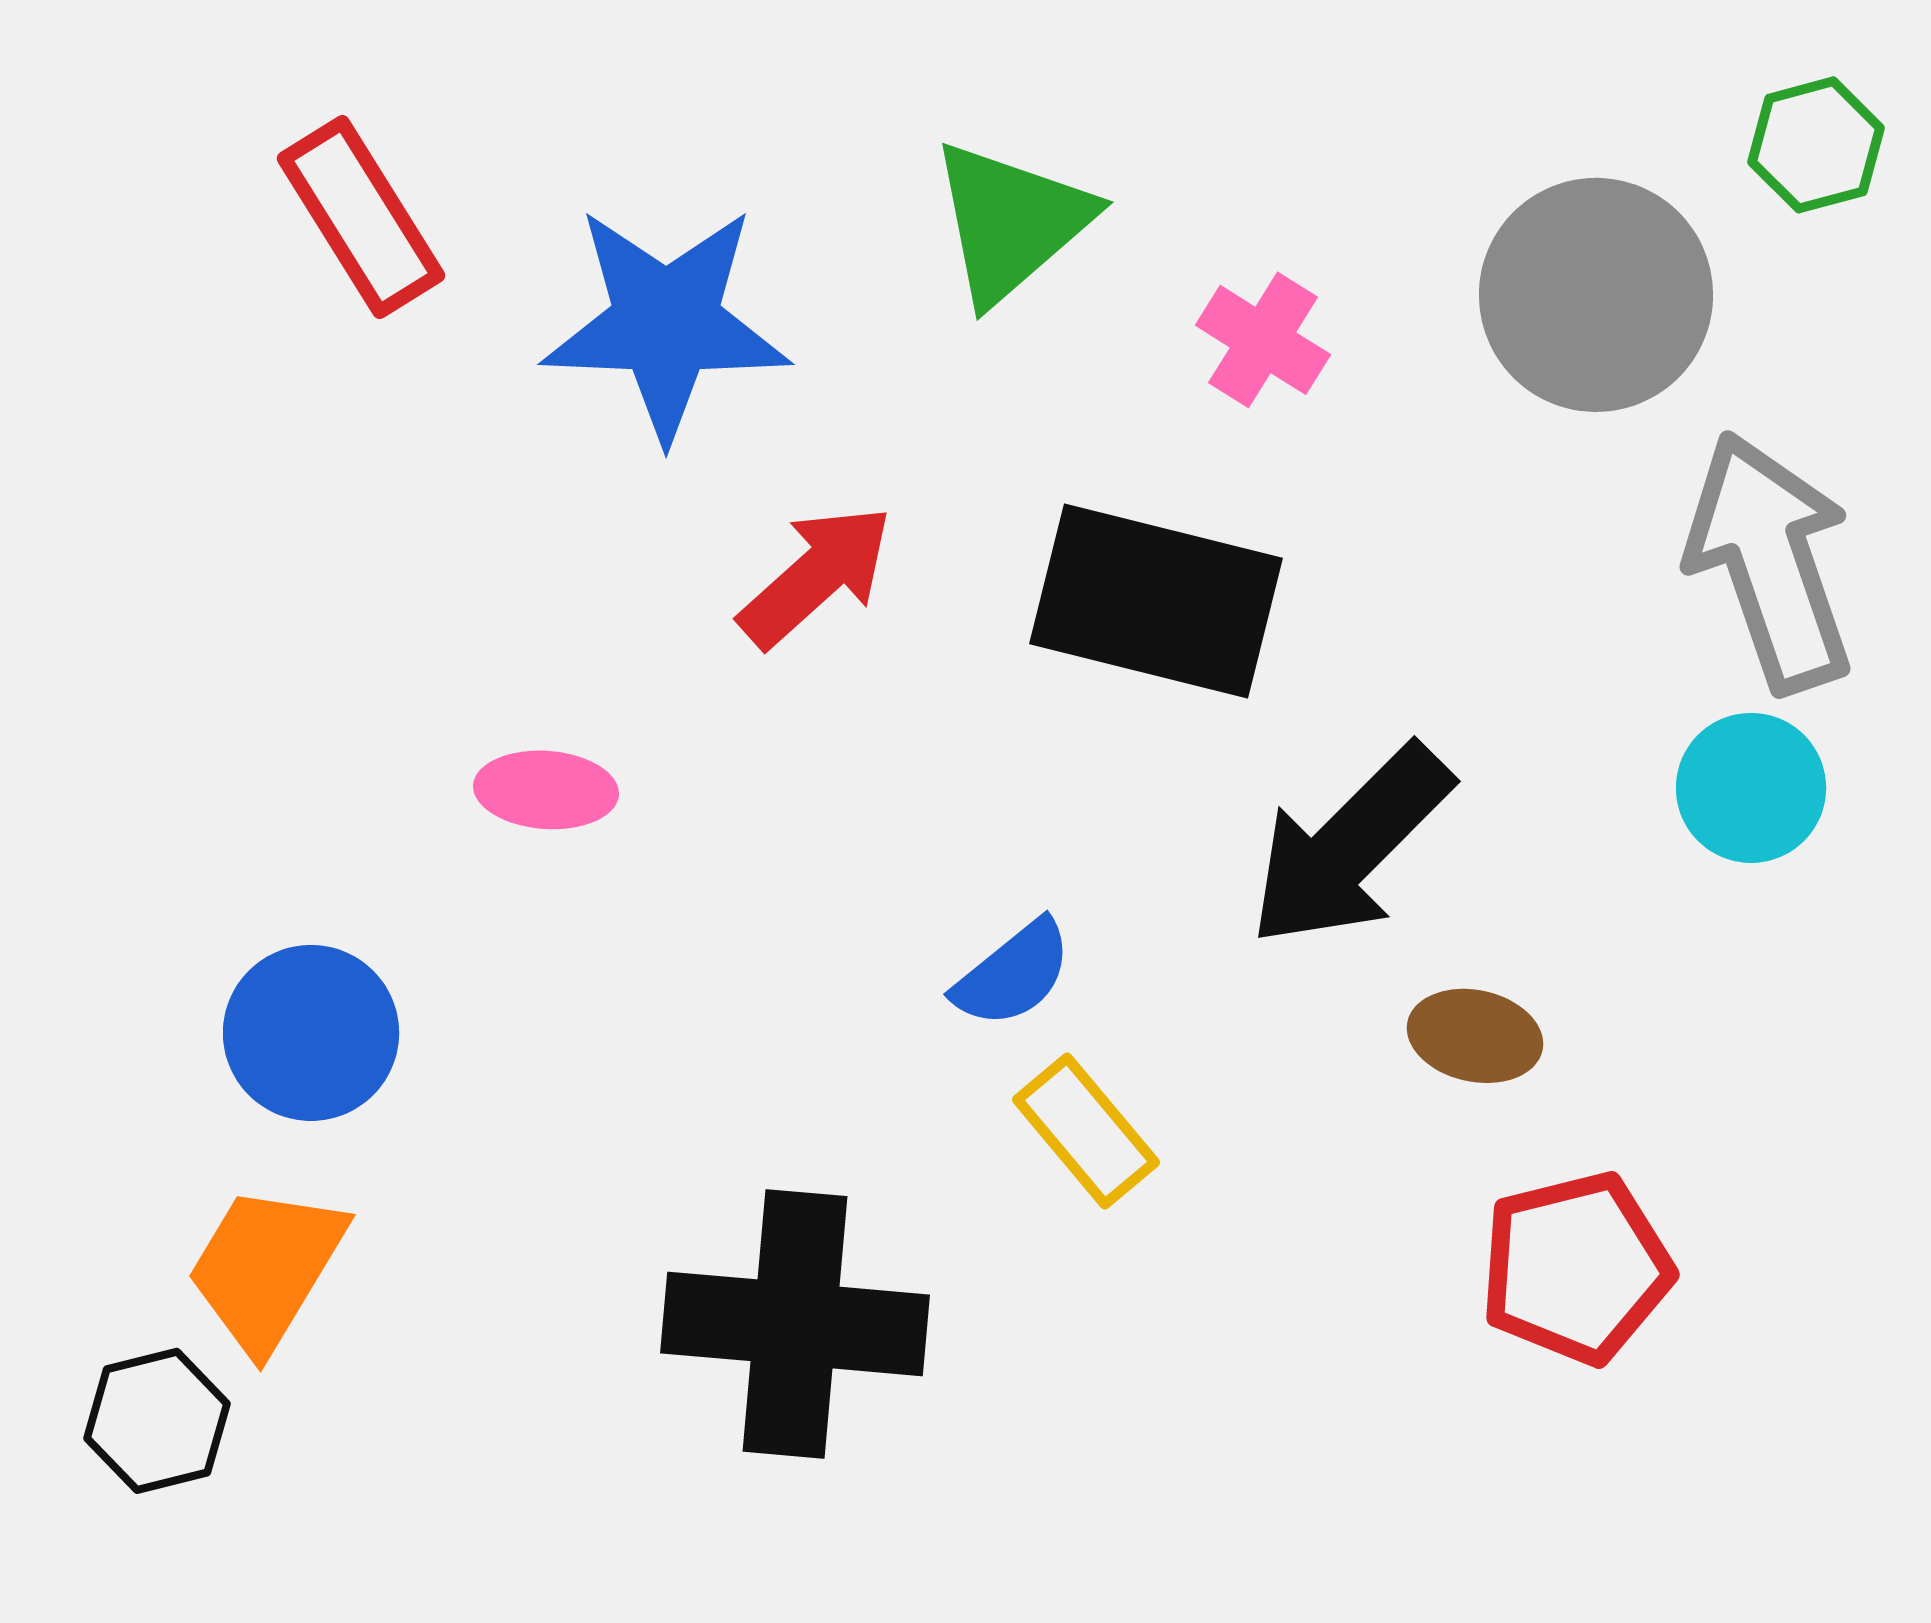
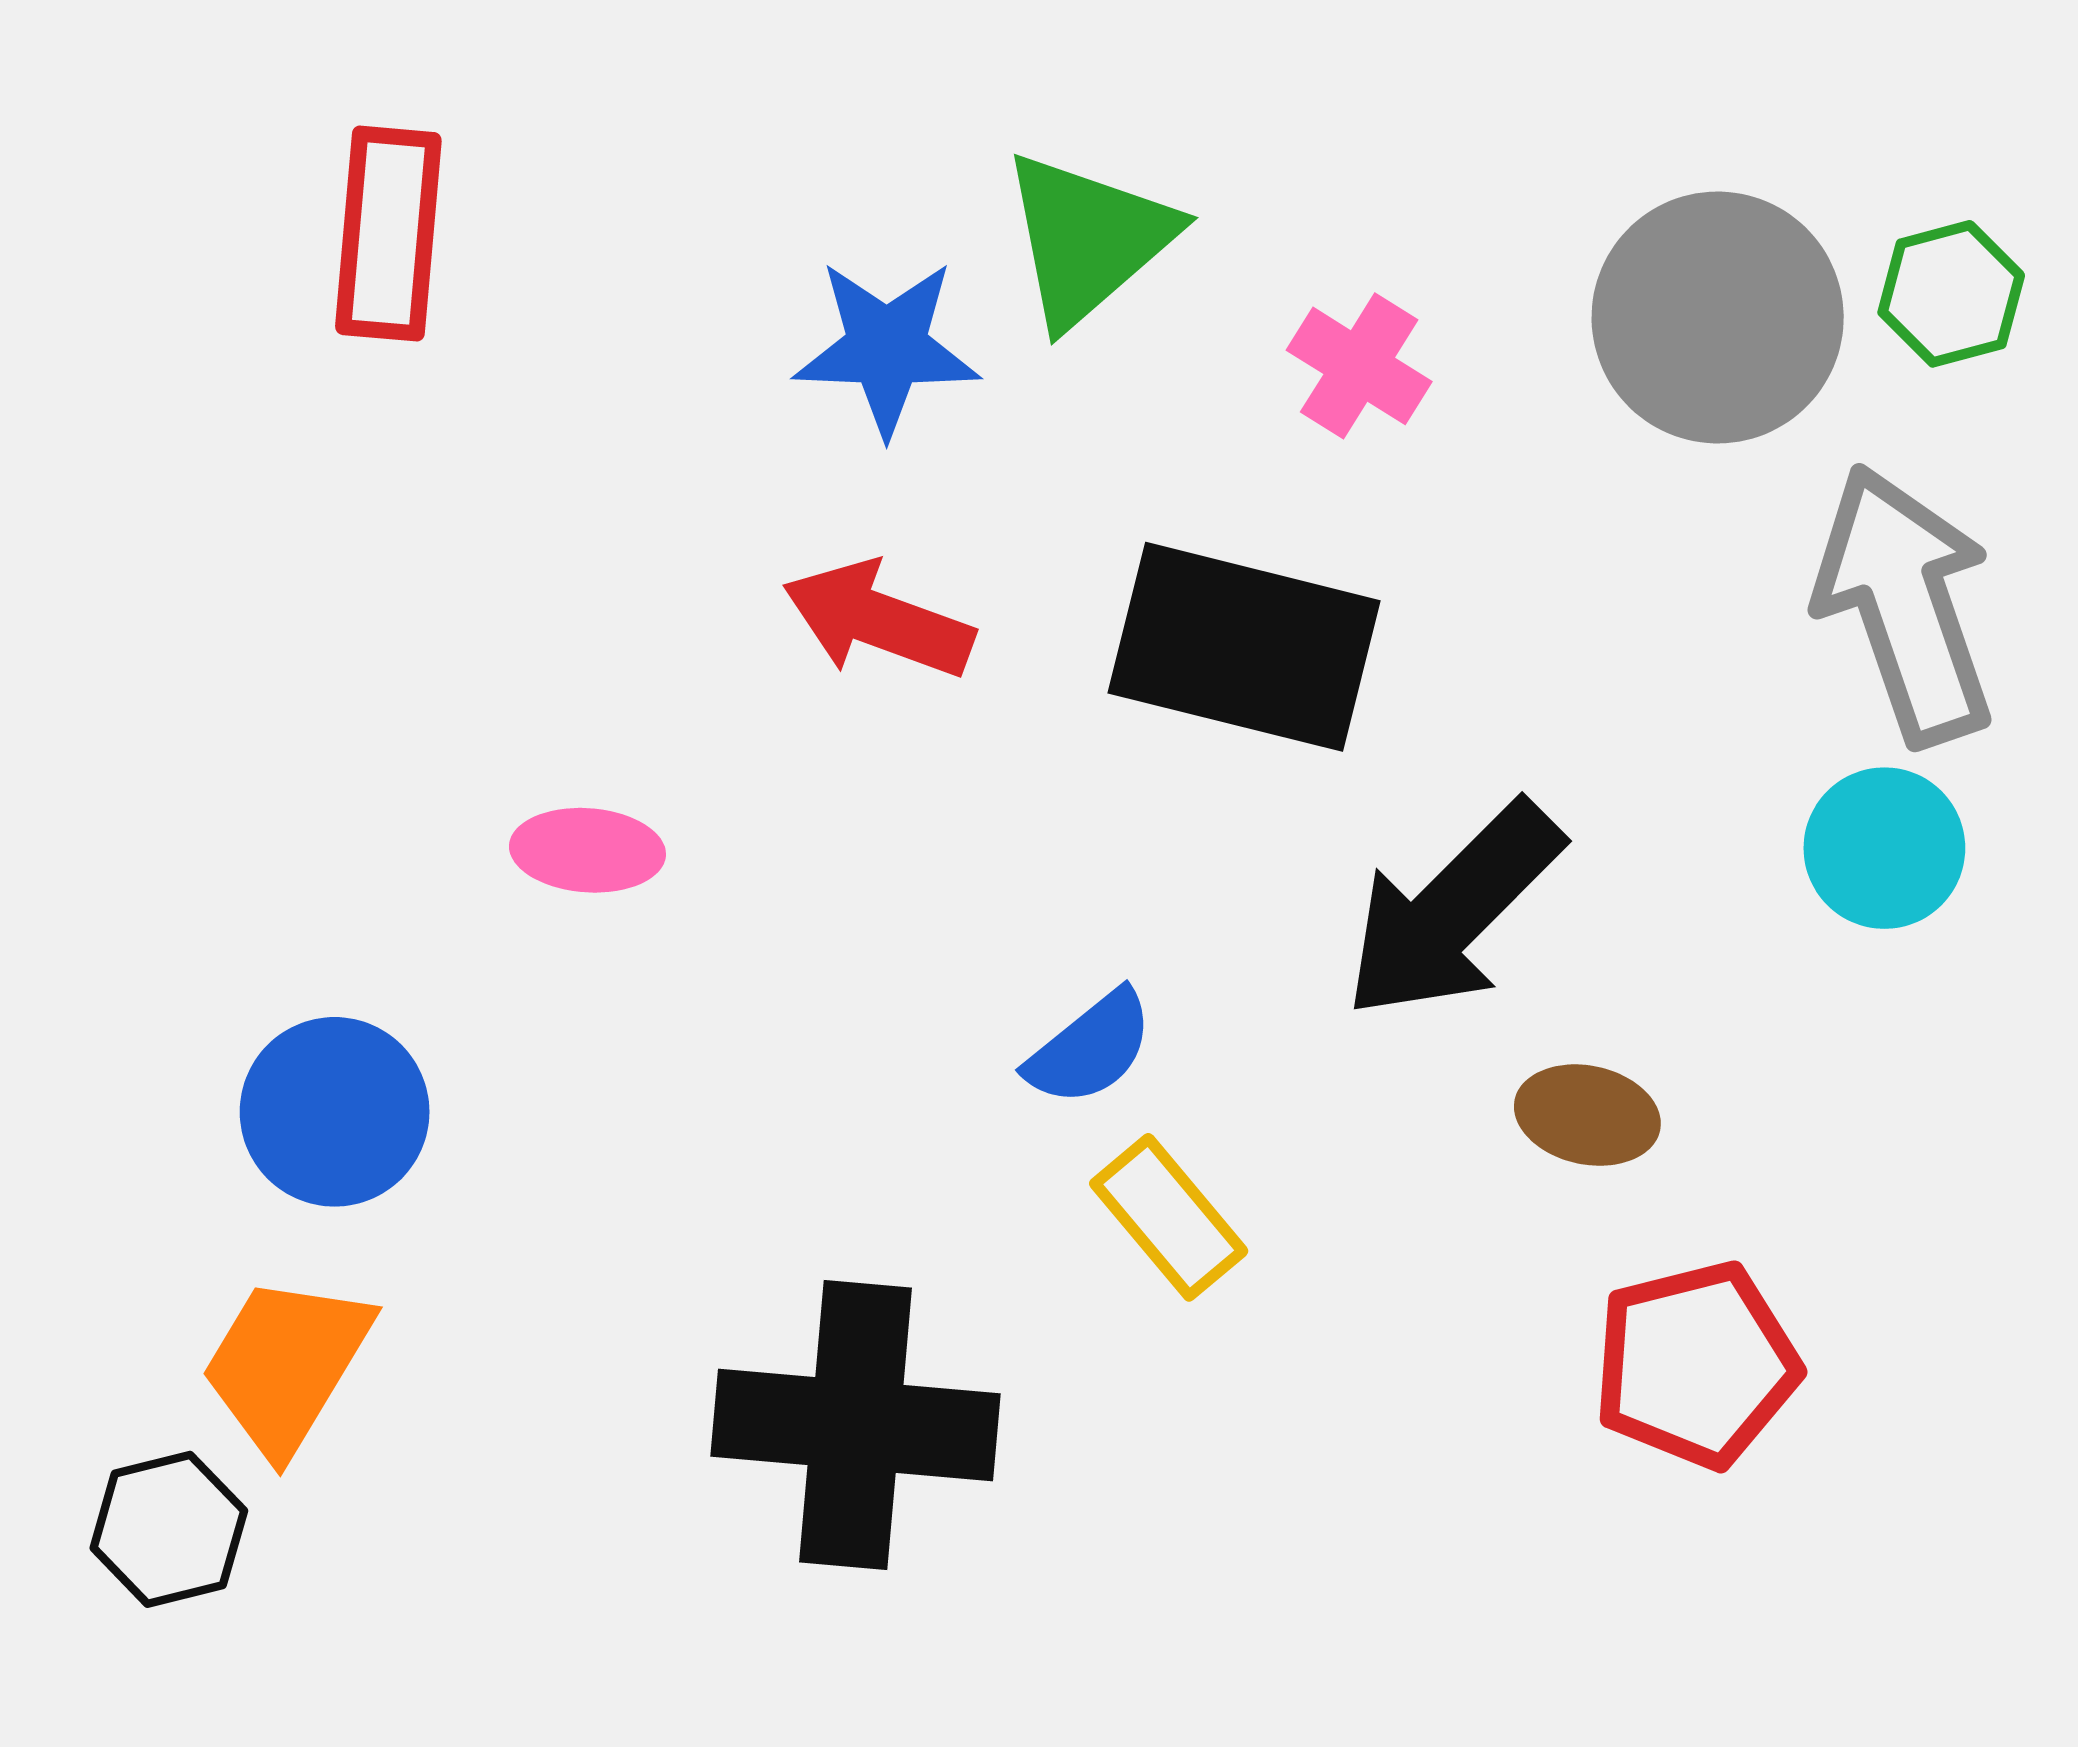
green hexagon: (1816, 145) -> (1951, 294), moved
red rectangle: (361, 217) -> (388, 234), turned 37
blue star: (666, 323) -> (887, 348), moved, size x0.7
red arrow: (816, 576) -> (878, 620), turned -118

